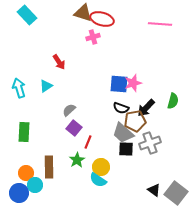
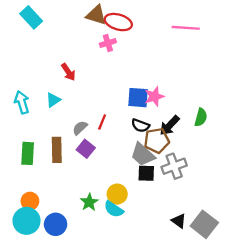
red line: (88, 142) -> (102, 122), moved
green star: (77, 160) -> (89, 202), moved
brown rectangle: (49, 167) -> (57, 150), moved
cyan circle: (35, 185) -> (26, 221), moved, size x1.5
blue circle: (19, 193) -> (56, 224), moved

